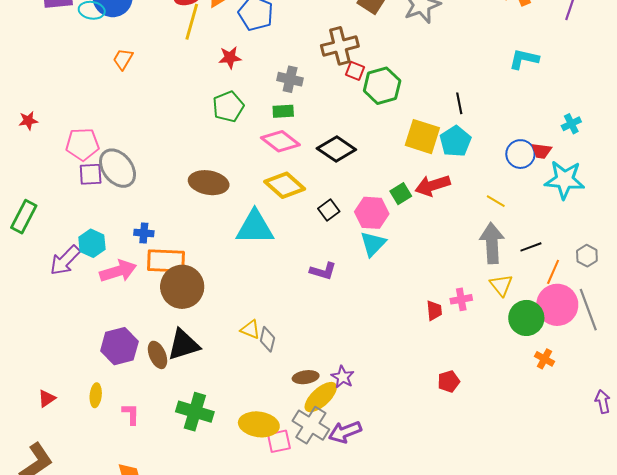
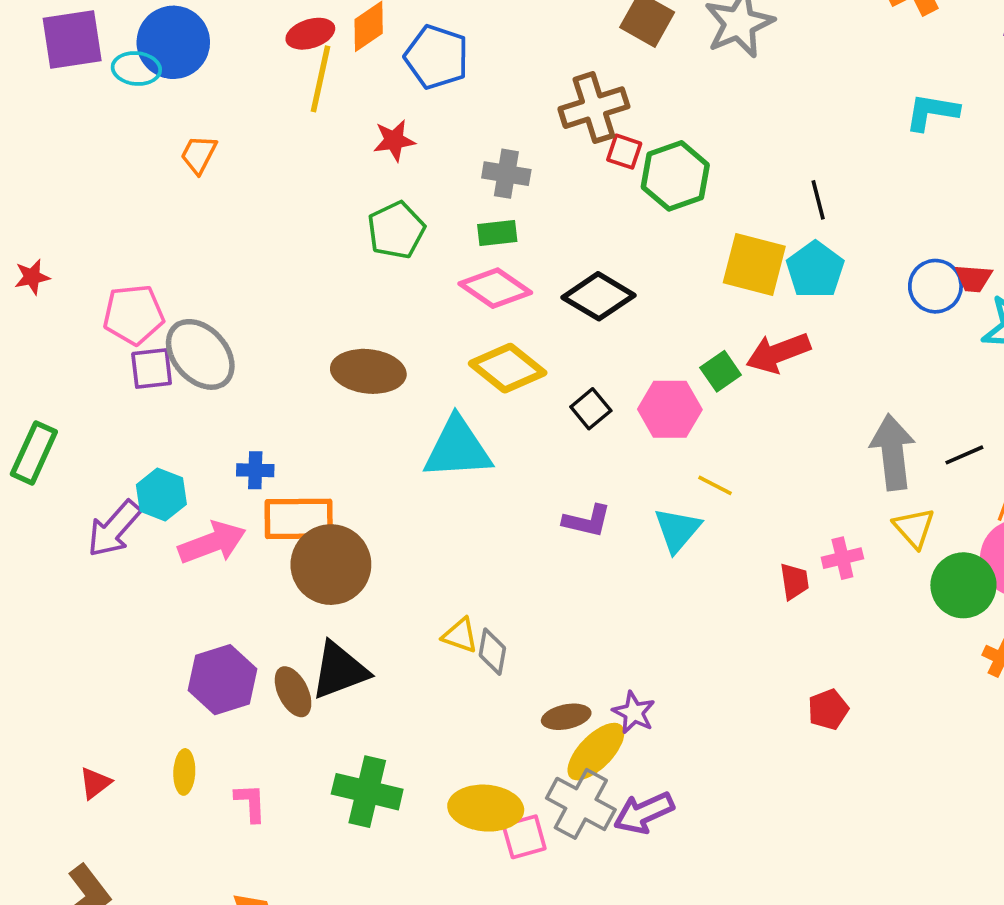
yellow line: (496, 201) -> (715, 485), moved
cyan triangle: (373, 244) -> (677, 530), moved

